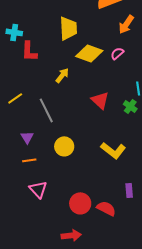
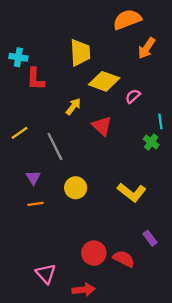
pink semicircle: (117, 53) -> (133, 96), moved
red triangle: (100, 100) -> (102, 126), moved
pink triangle: (38, 189) -> (46, 274), moved
purple rectangle: (129, 190) -> (150, 238), turned -32

